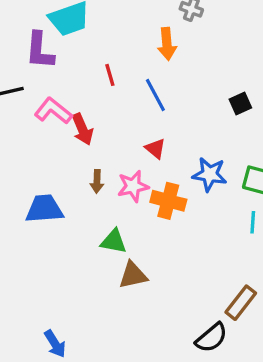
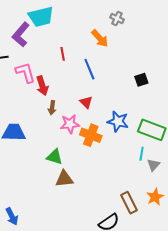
orange arrow: (167, 44) -> (100, 38), turned -42
purple L-shape: (40, 51) -> (21, 34), turned 30
pink L-shape: (53, 111) -> (25, 73), turned 30
brown arrow: (97, 181) -> (52, 108), moved
brown rectangle: (241, 303) -> (129, 203), turned -70

